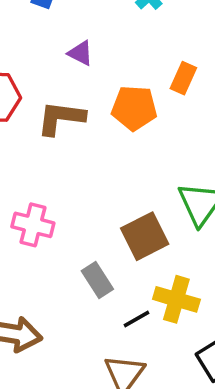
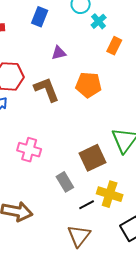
purple triangle: (80, 53) -> (59, 53), turned -42
orange rectangle: (183, 78) -> (114, 46), moved
brown L-shape: (61, 118) -> (47, 89), turned 60

